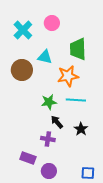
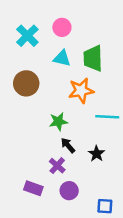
cyan triangle: (45, 57) -> (62, 58), moved
cyan line: (76, 100) -> (107, 117), moved
purple cross: (48, 139) -> (57, 166), turned 32
purple circle: (49, 171) -> (69, 191), moved

